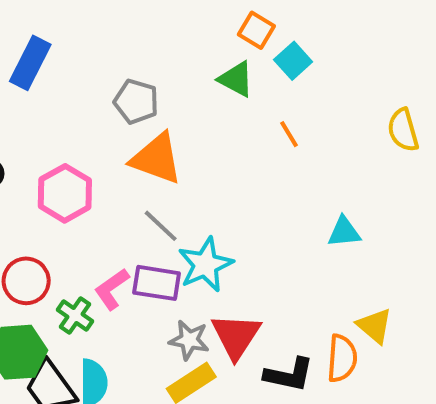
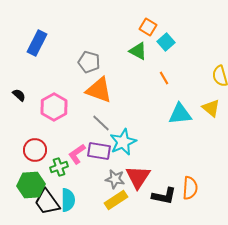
cyan triangle: (344, 232) -> (180, 114), moved, size x1.4
green cross: (75, 316) -> (59, 167), turned 36
yellow triangle: (375, 326) -> (211, 108), moved

